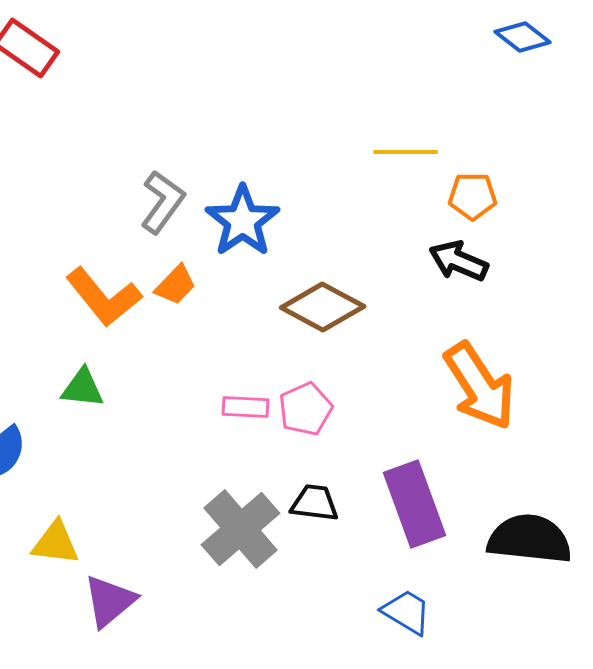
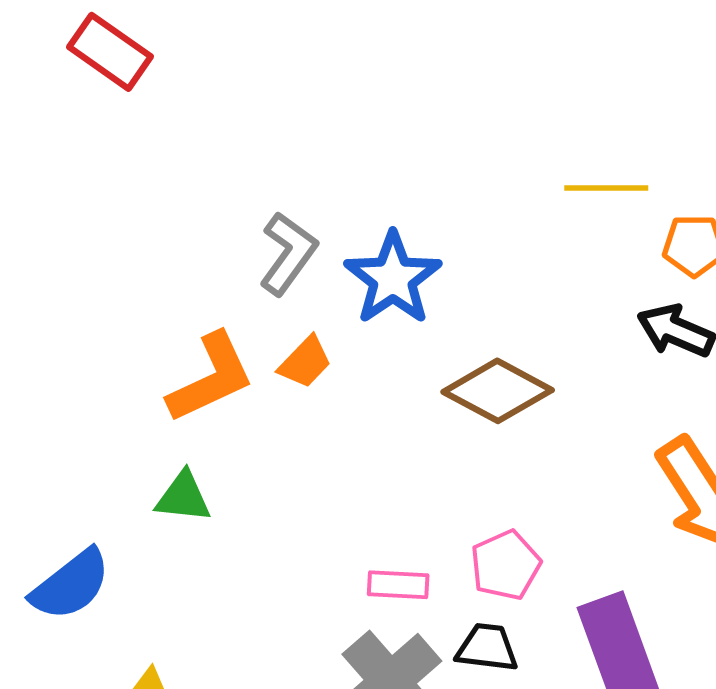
orange L-shape: (104, 297) -> (211, 378), turned -76
pink rectangle: (246, 407) -> (398, 585), moved
pink pentagon: (306, 409) -> (505, 565), moved

